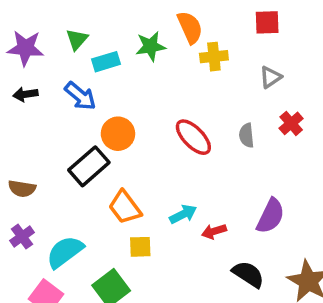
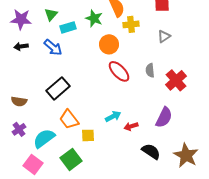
green star: (151, 46) -> (94, 18), turned 30
red cross: (291, 123) -> (176, 80), moved, size x1.5
orange circle: (118, 134) -> (109, 44), moved
orange trapezoid: (125, 207) -> (69, 119), moved

